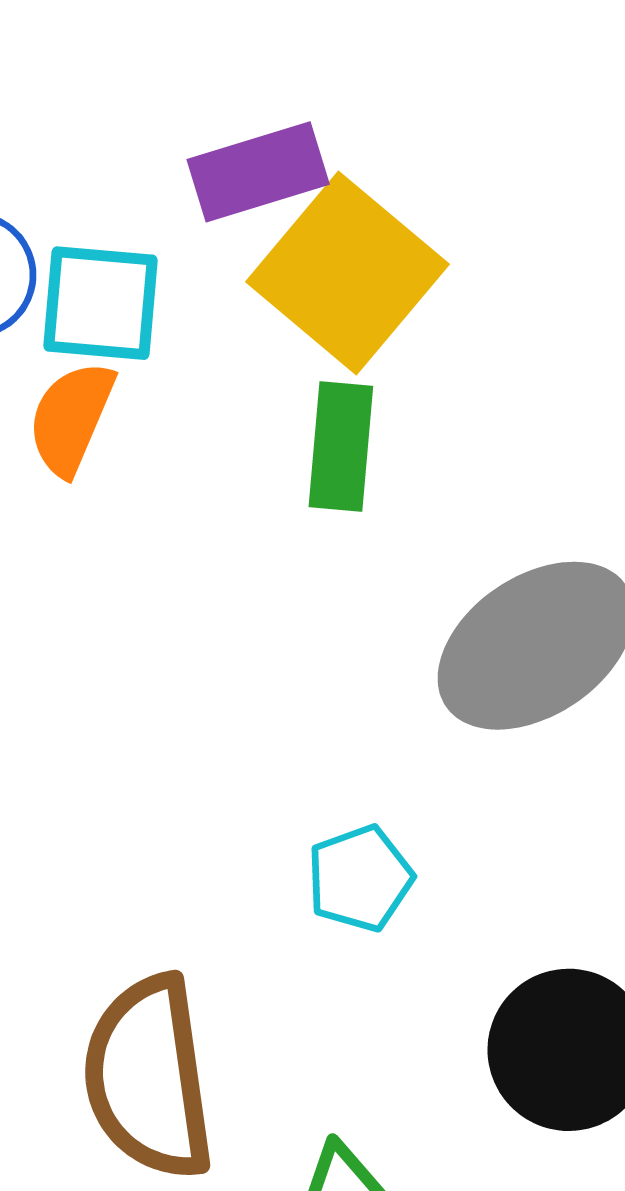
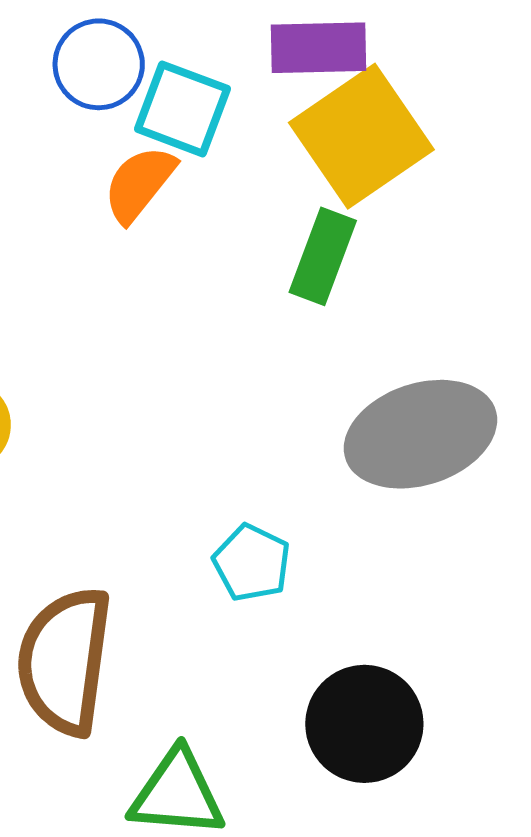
cyan pentagon: (360, 878) -> (252, 563), turned 30

